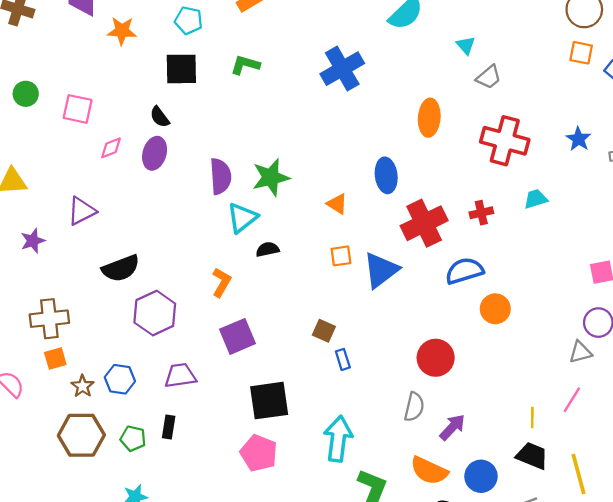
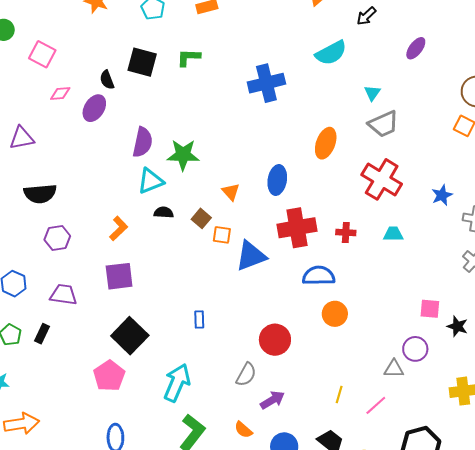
green L-shape: (245, 65) -> (189, 57), turned -30
black square: (181, 69) -> (142, 62), moved
gray trapezoid: (489, 77) -> (383, 124), size x1.4
purple hexagon: (155, 313) -> (57, 238), size x0.7
brown square: (324, 331) -> (201, 218), moved
black square: (269, 401) -> (130, 336), turned 36
yellow line: (532, 418) -> (339, 394), moved
orange semicircle: (429, 471) -> (243, 430), size x0.6

